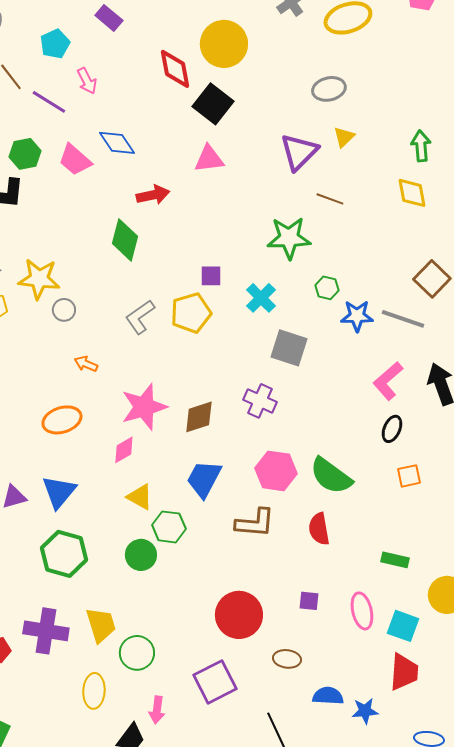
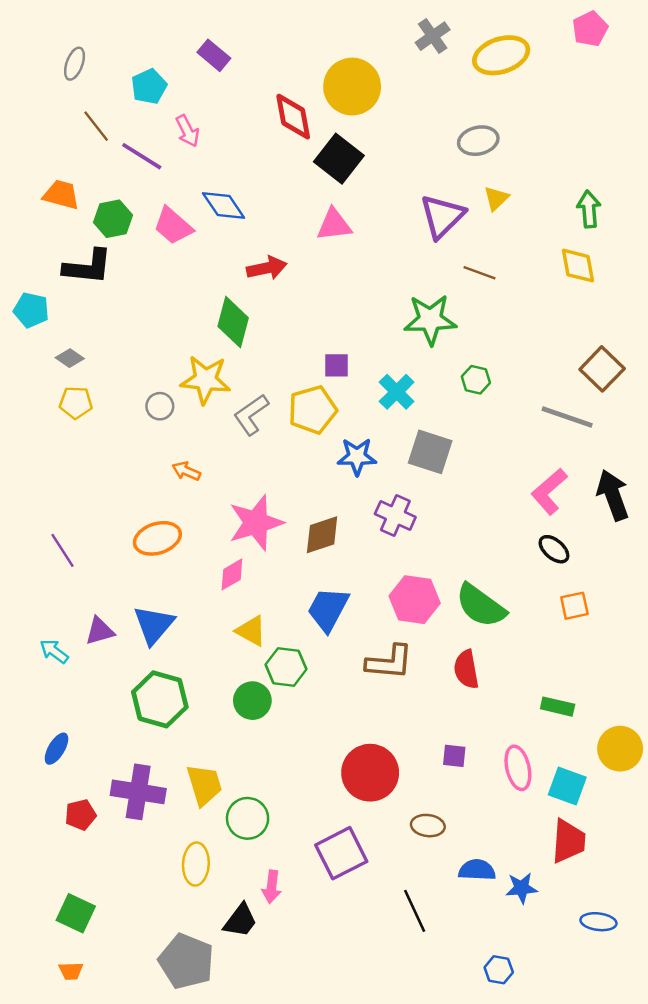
yellow star: (39, 279) -> (205, 380), moved
blue star: (357, 316) -> (357, 457), moved
black ellipse: (392, 429) -> (554, 549), turned -72

